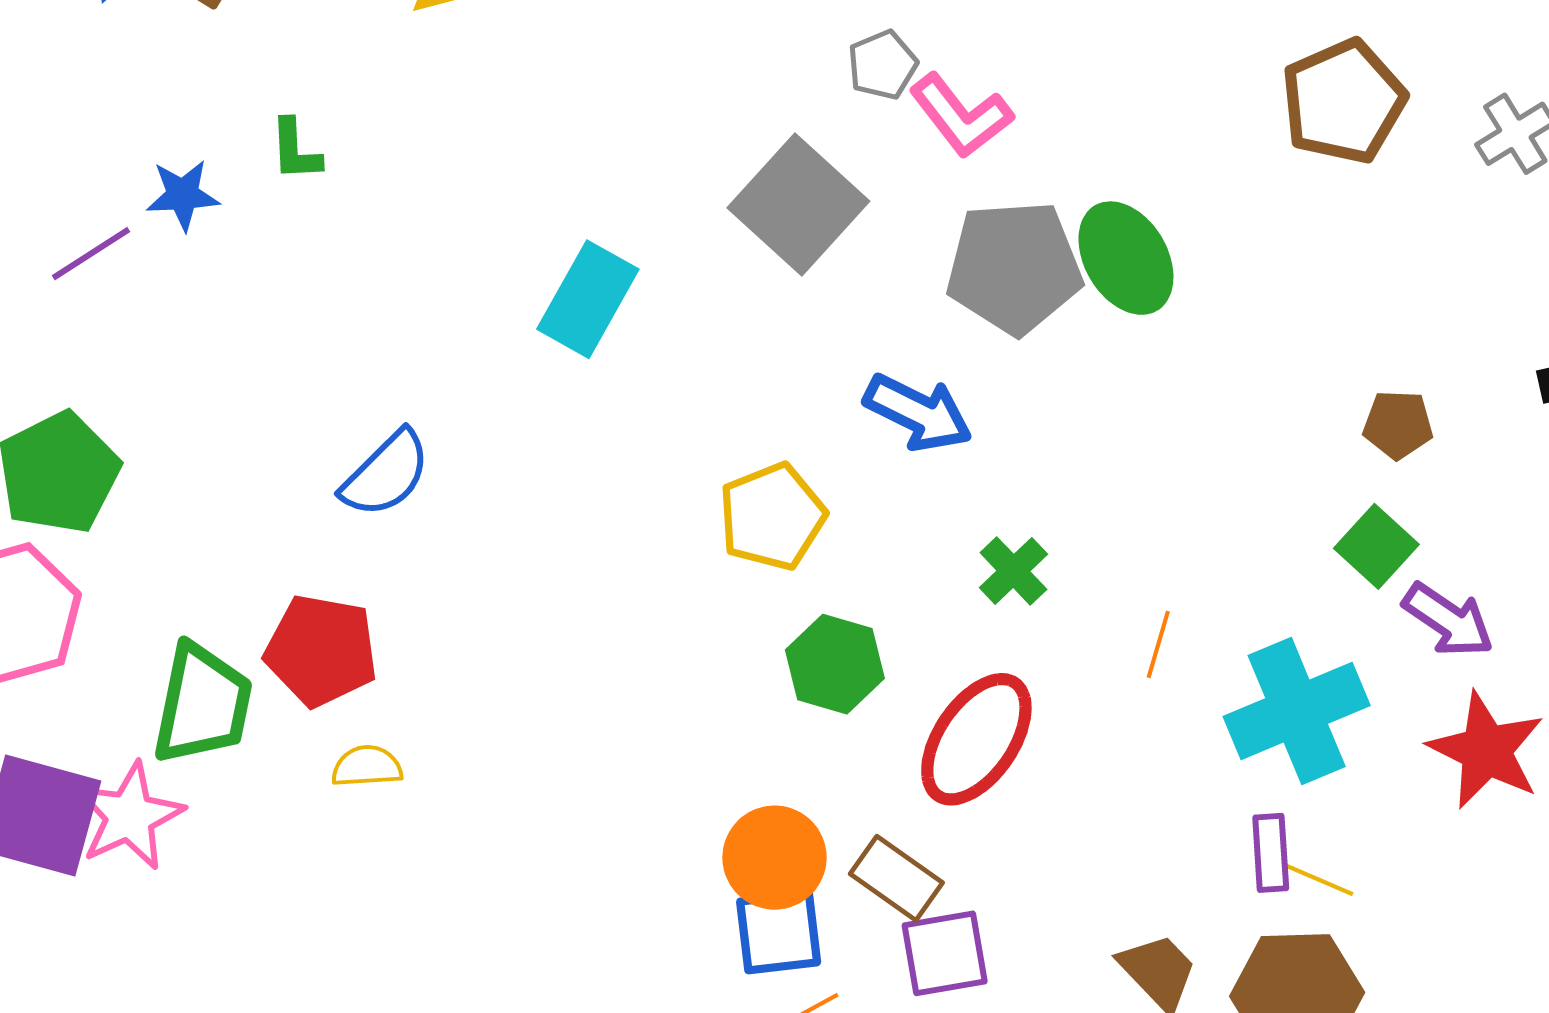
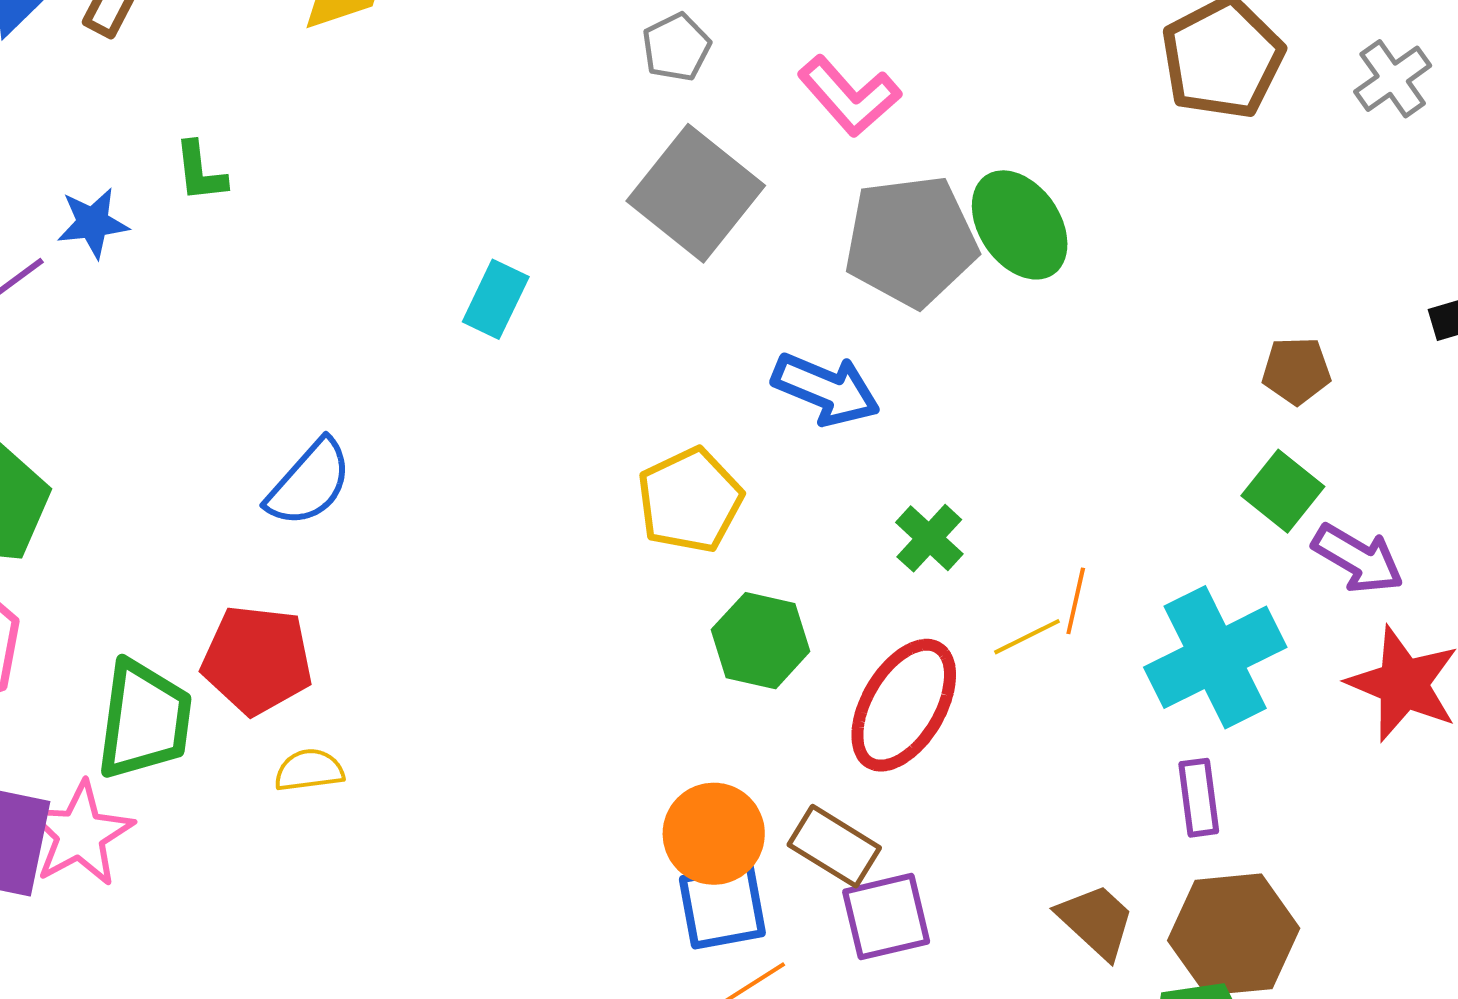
gray pentagon: (883, 65) -> (676, 47), moved
cyan rectangle: (588, 299) -> (496, 299), size x0.7
yellow line: (1319, 880) -> (1027, 637), moved, turned -46

